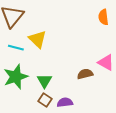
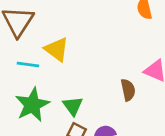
brown semicircle: (85, 74) -> (128, 90), turned 98

